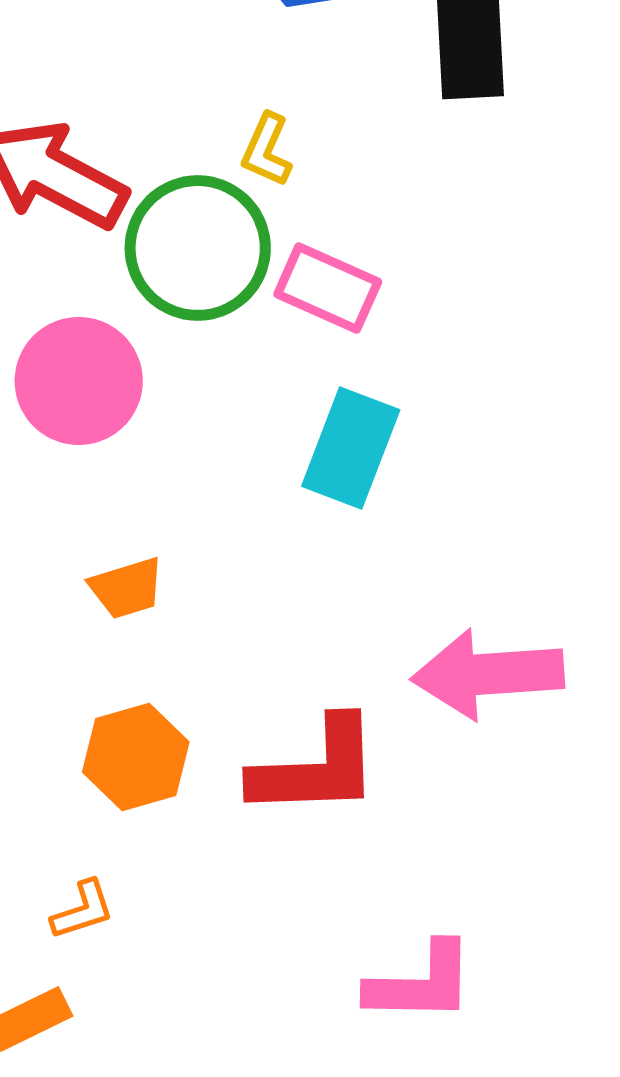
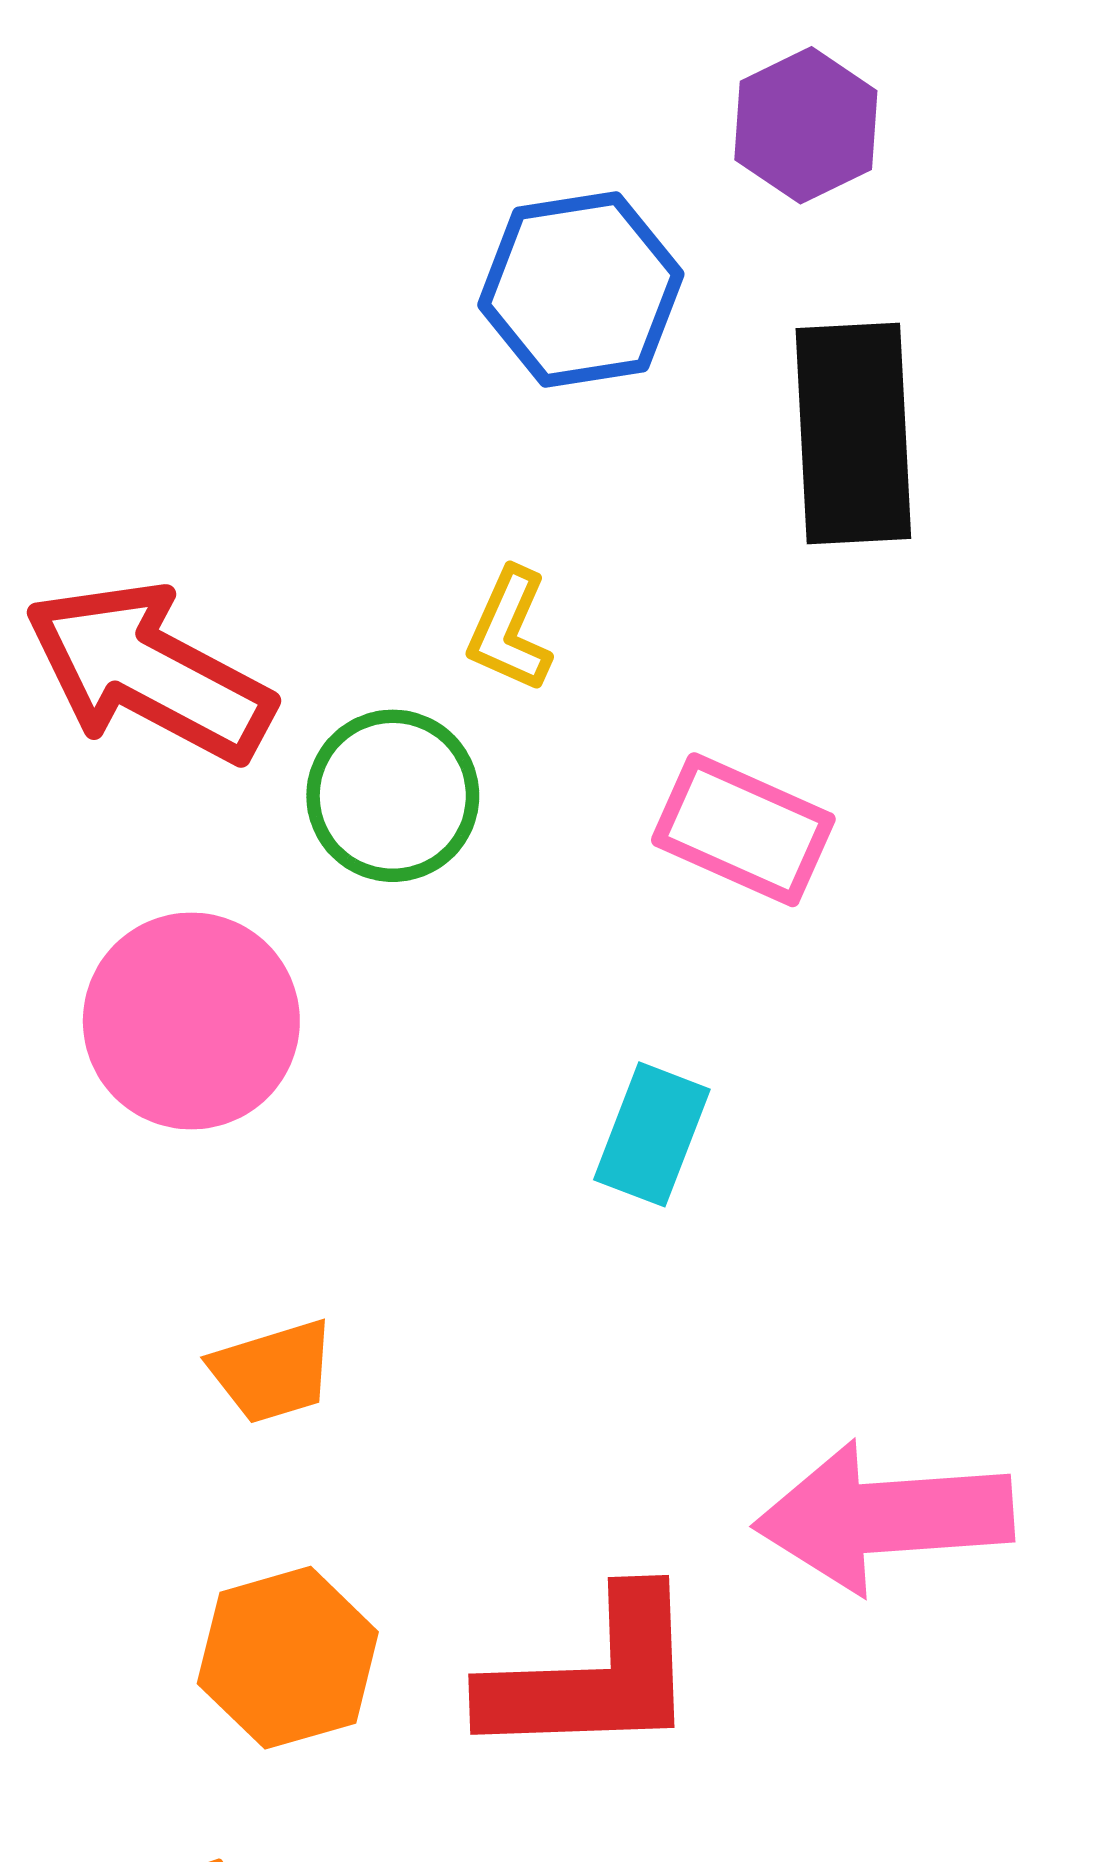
green circle: (198, 248) -> (393, 796), size x0.7
pink rectangle: (328, 288) -> (743, 830), moved
cyan rectangle: (351, 448) -> (652, 1134), size x0.7

